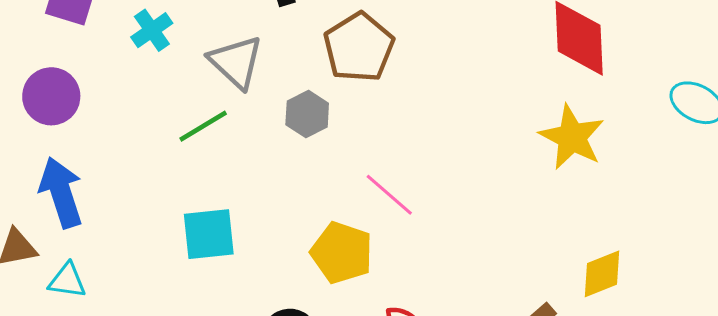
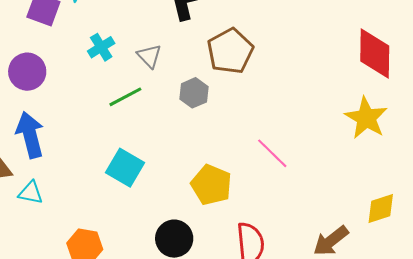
cyan cross: (152, 30) -> (101, 47), moved
gray triangle: (236, 62) -> (149, 56), size x0.7
pink line: (389, 195) -> (272, 153), moved
cyan square: (209, 234) -> (125, 168), turned 33

